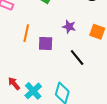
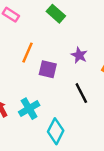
cyan cross: (33, 91) -> (29, 109), moved

